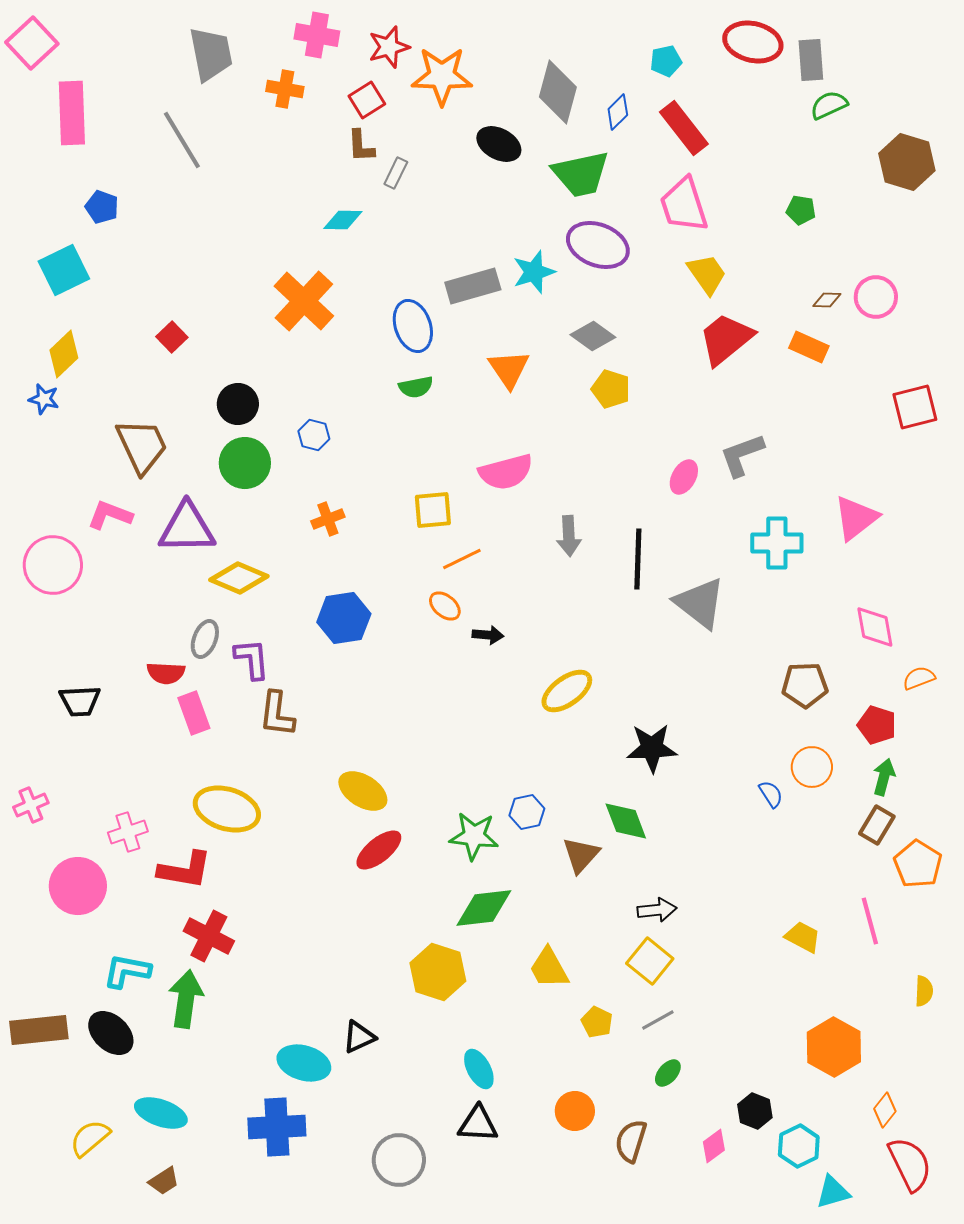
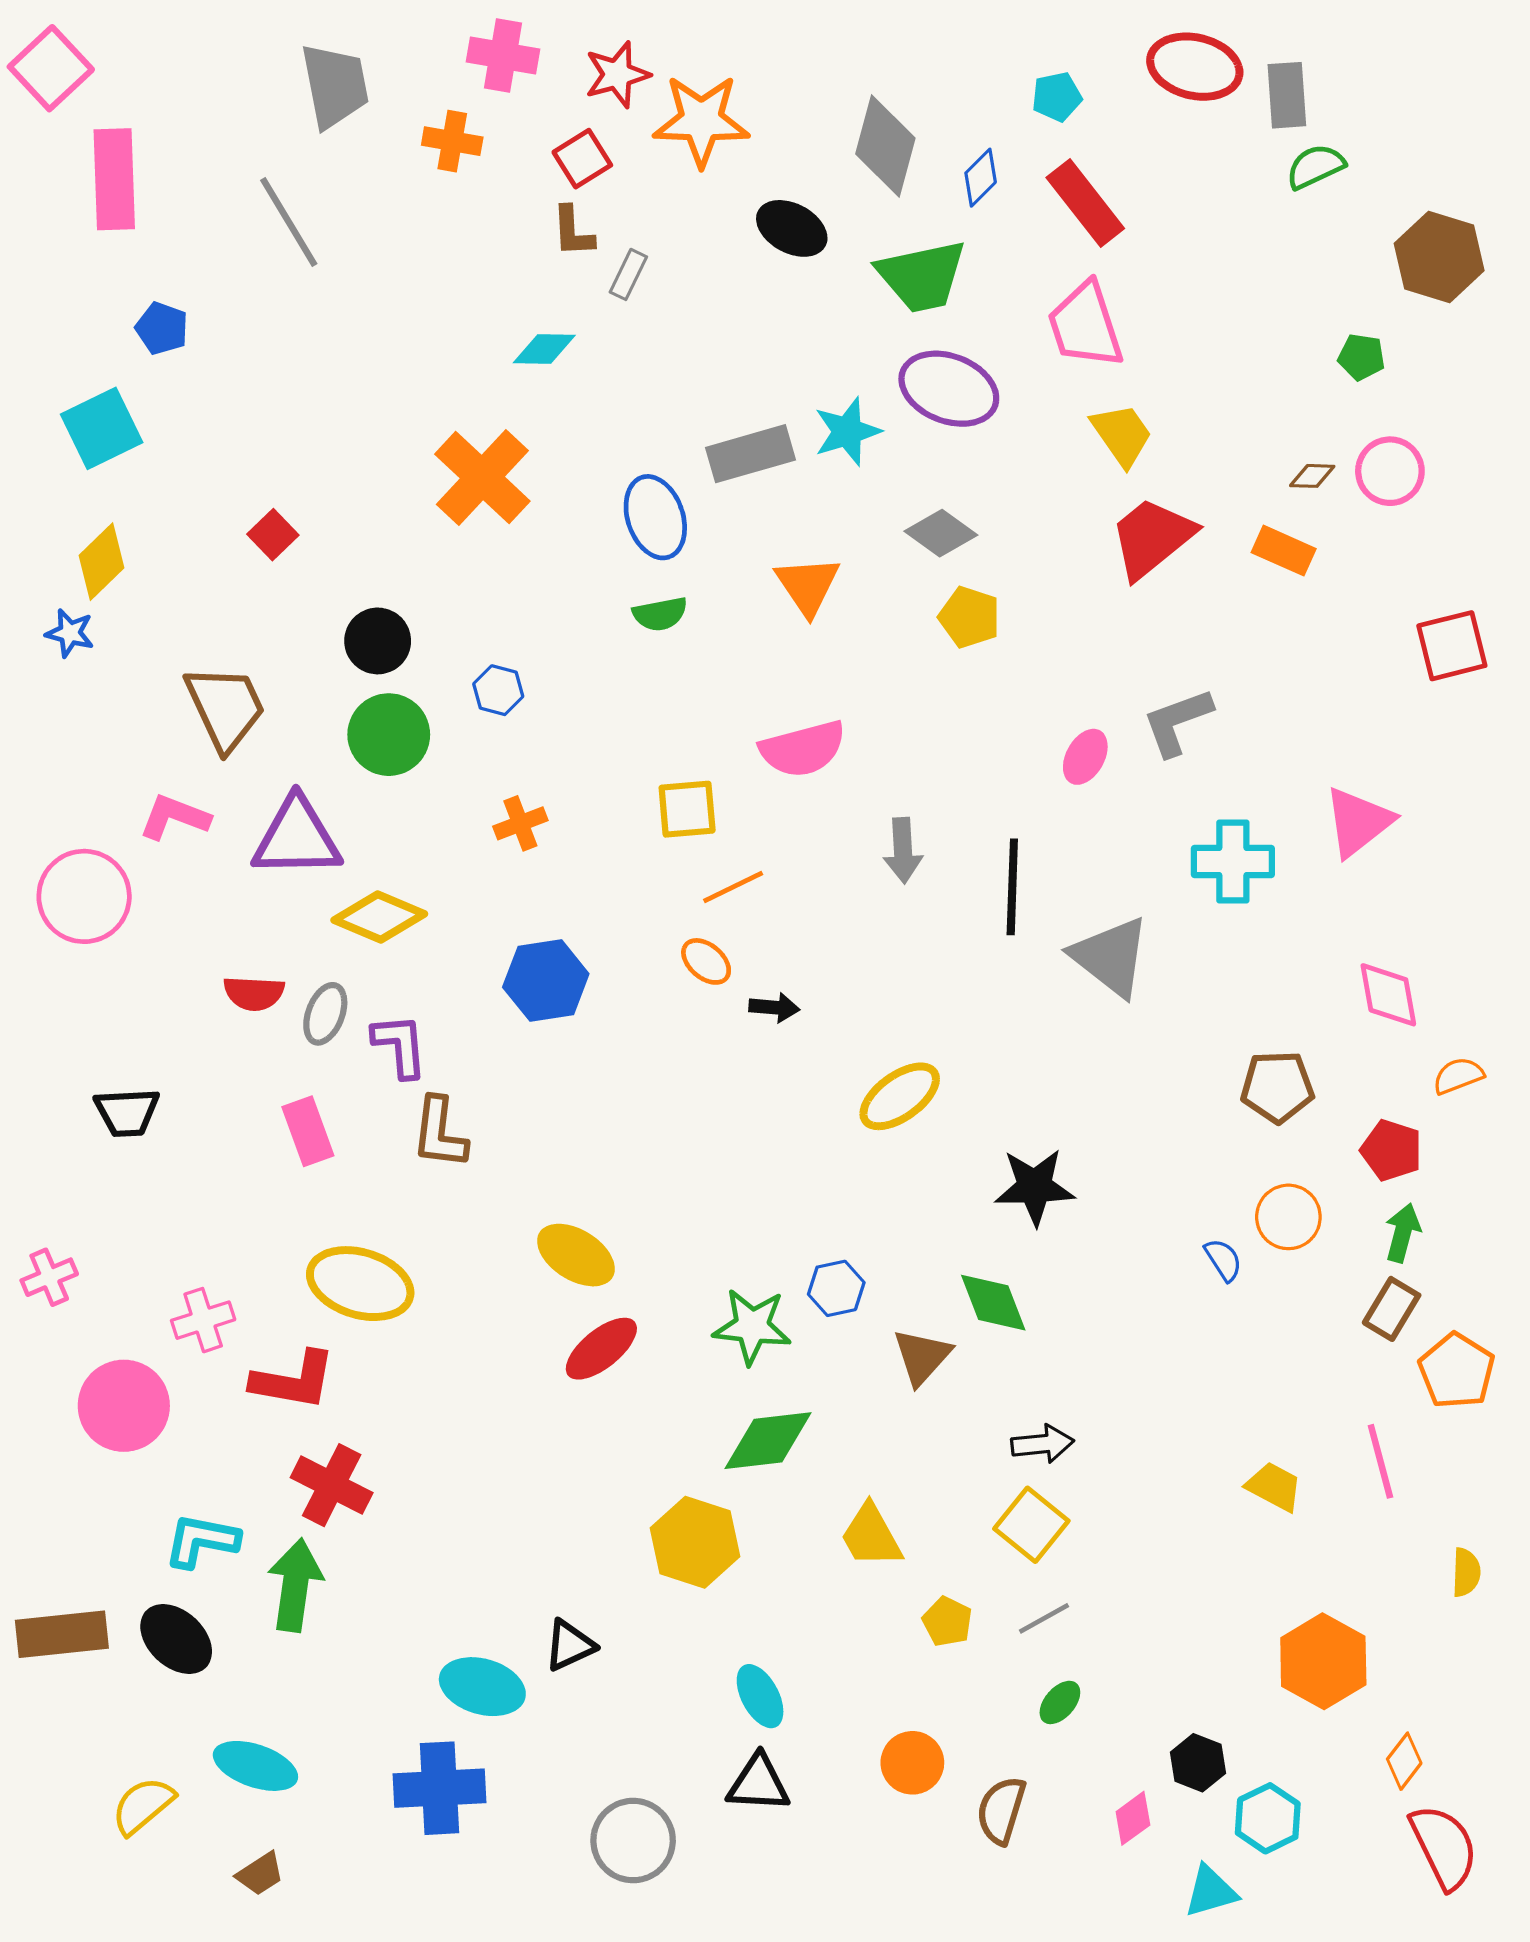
green pentagon: (801, 210) -> (1361, 357), moved
red semicircle: (166, 673) -> (254, 993), moved
cyan triangle: (833, 1192) -> (1211, 1891), moved

